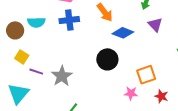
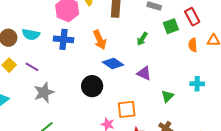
purple triangle: (155, 25) -> (144, 73), moved, turned -35
purple line: (36, 72) -> (32, 67), moved

